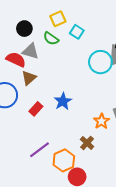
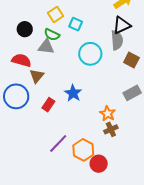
gray triangle: (31, 51) -> (46, 47), moved
cyan circle: (100, 62) -> (90, 54), moved
orange star: (101, 121) -> (108, 113), moved
brown cross: (87, 143) -> (111, 129), moved, turned 32

